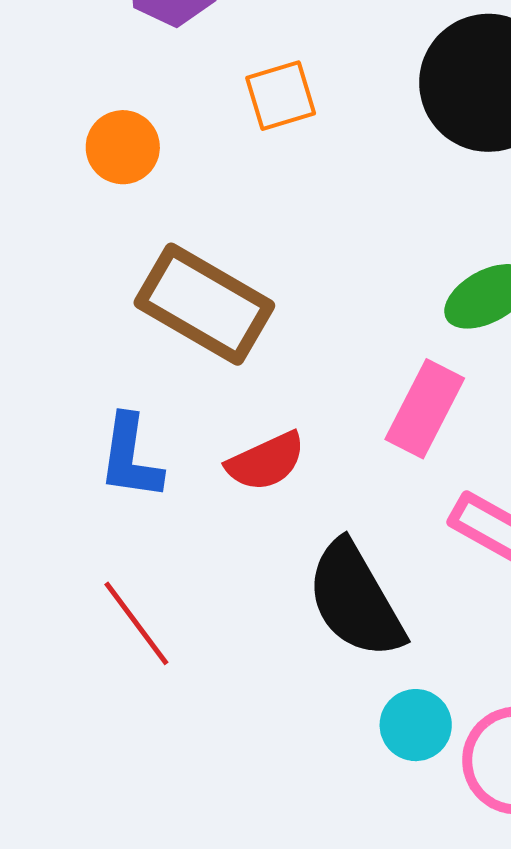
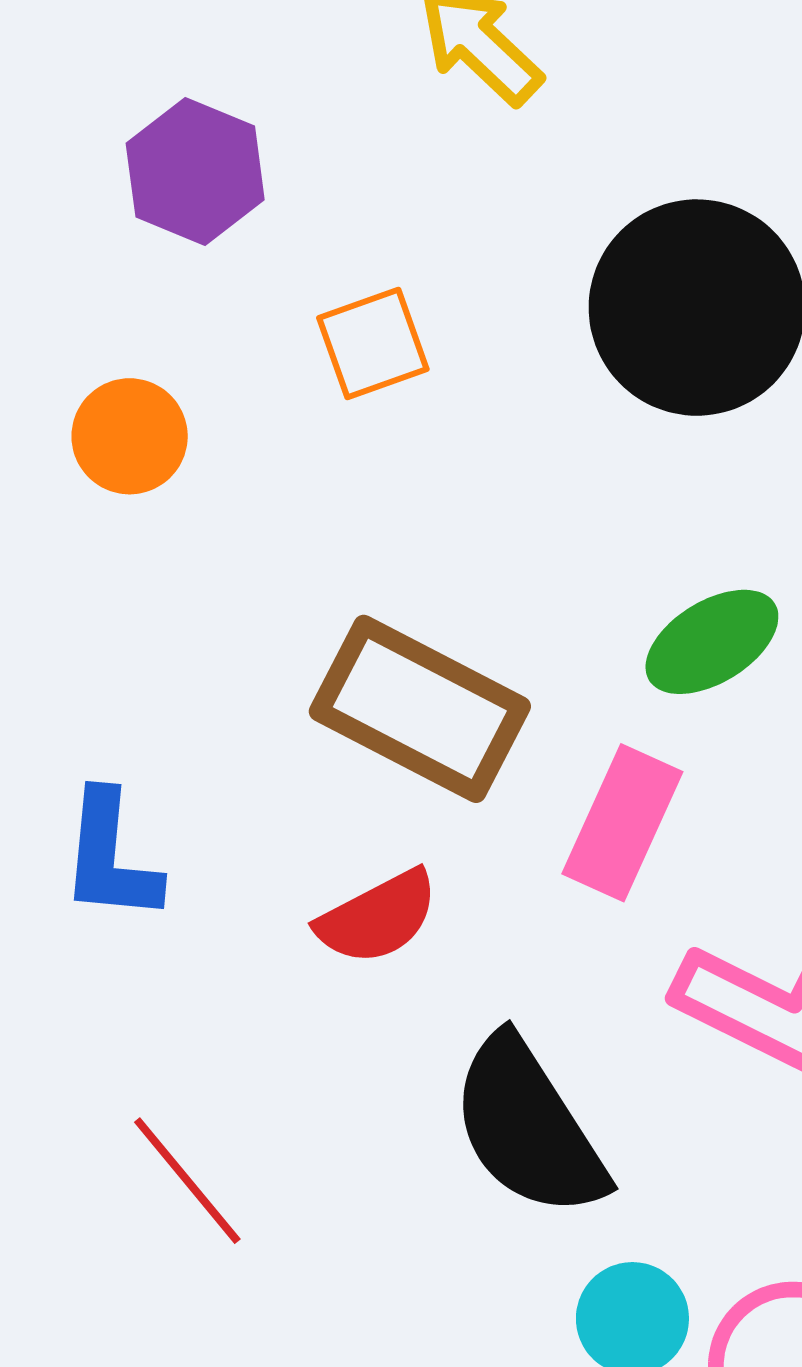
brown rectangle: (204, 304) -> (420, 709), moved
blue L-shape: (130, 457) -> (110, 857), moved

